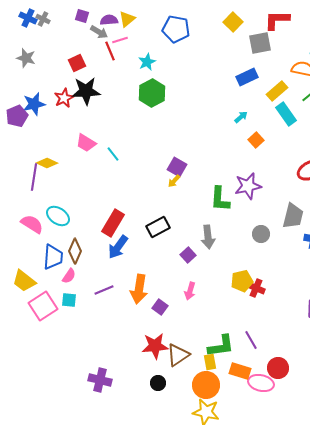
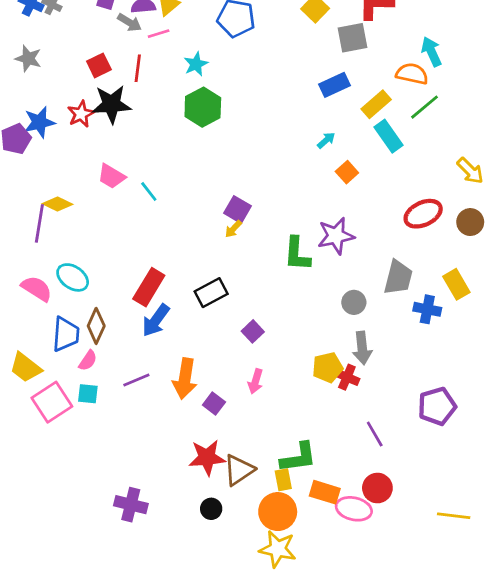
red line: (110, 51) -> (138, 68), moved, turned 30
gray arrow: (208, 237) -> (362, 348), moved
purple line: (251, 340) -> (375, 434), moved

